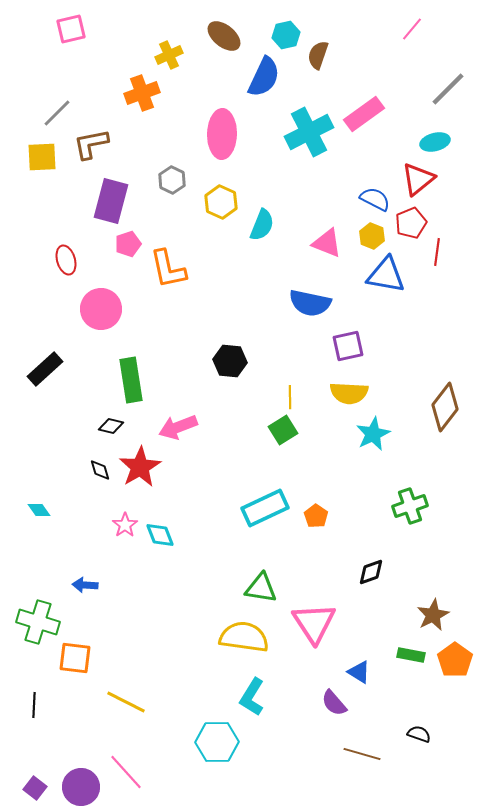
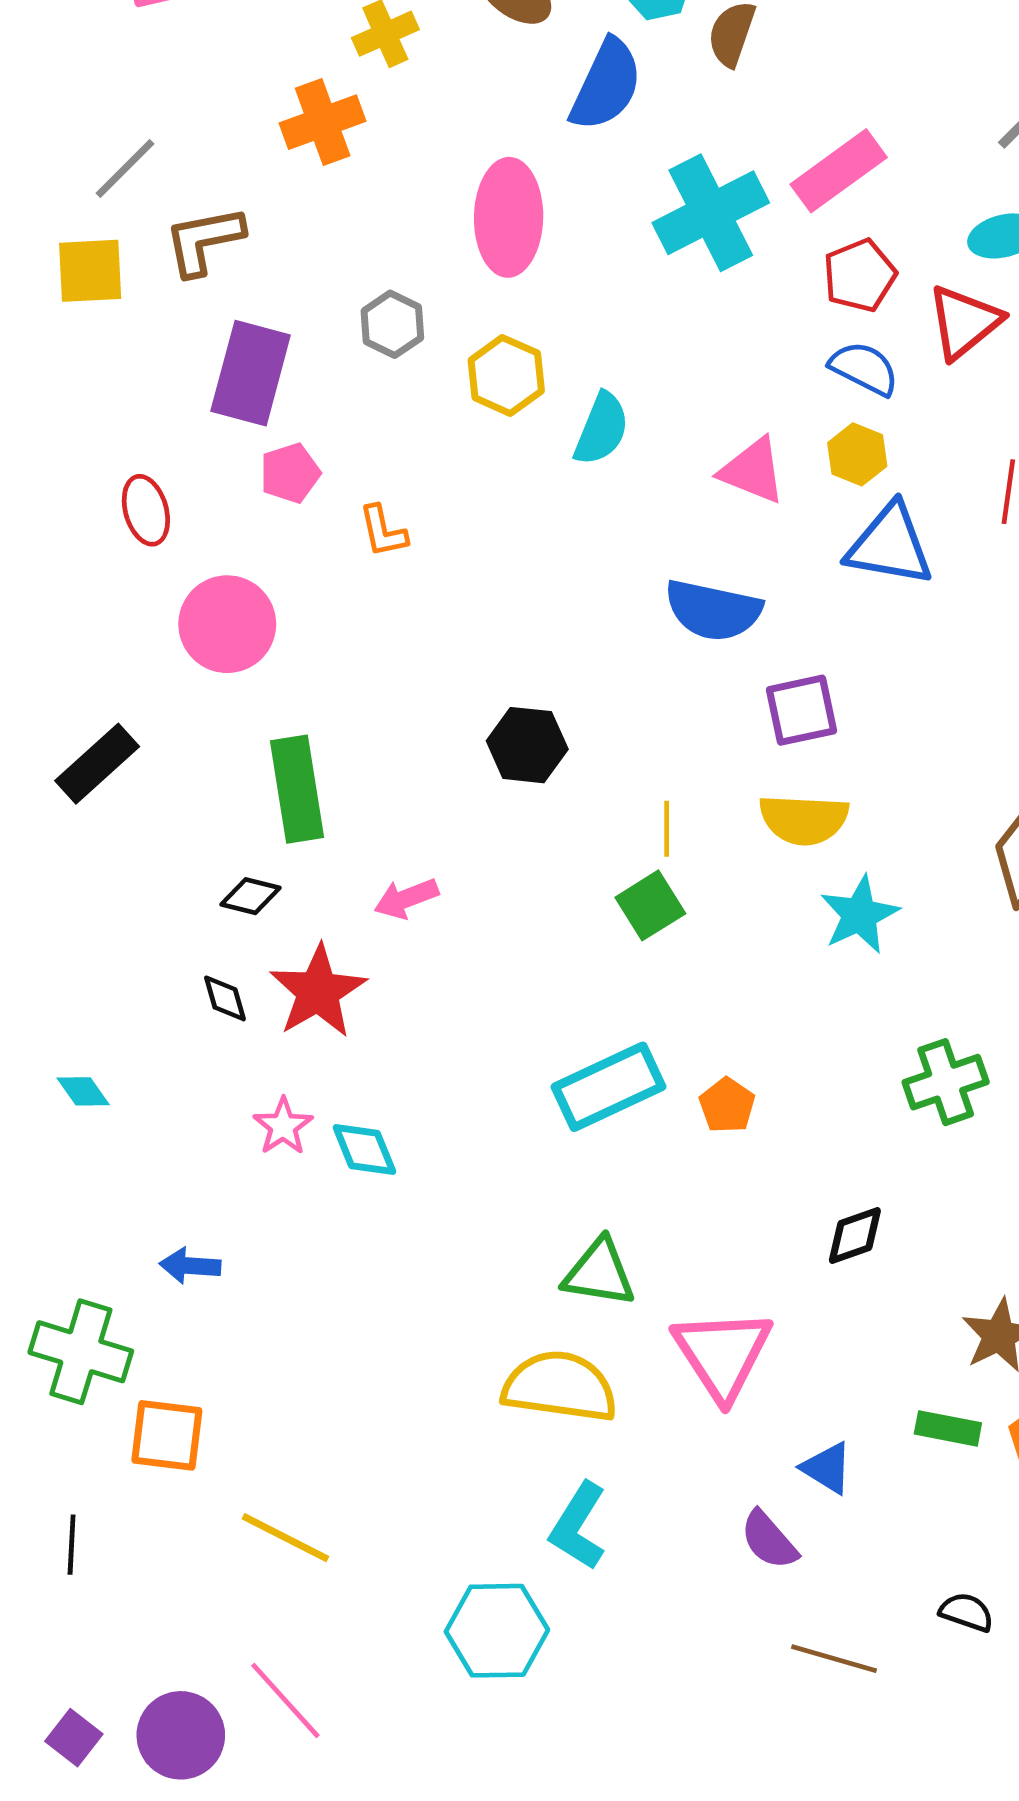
red pentagon: (411, 223) -> (860, 275), moved
orange L-shape: (168, 269) -> (383, 531), size x0.6
pink arrow: (178, 427) -> (406, 898), size x0.7

